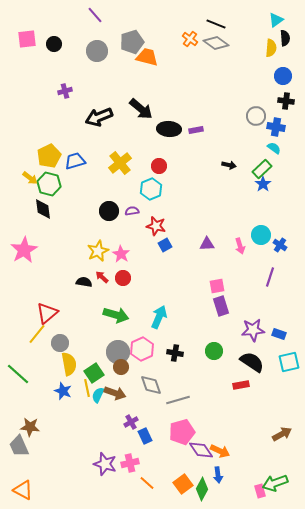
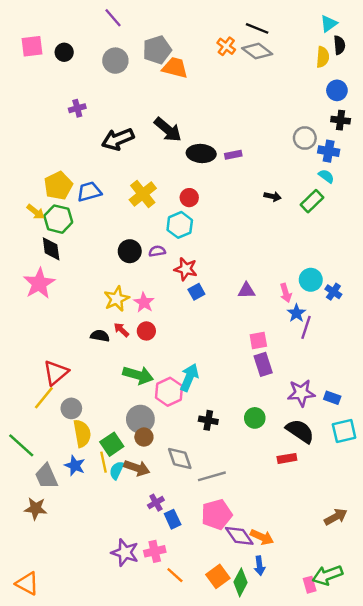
blue star: (263, 184) -> (296, 313), moved
pink star: (24, 250) -> (39, 283), moved
purple line: (270, 277) -> (306, 327), moved
pink hexagon: (142, 349) -> (169, 392), moved
gray trapezoid: (19, 446) -> (46, 476), moved

